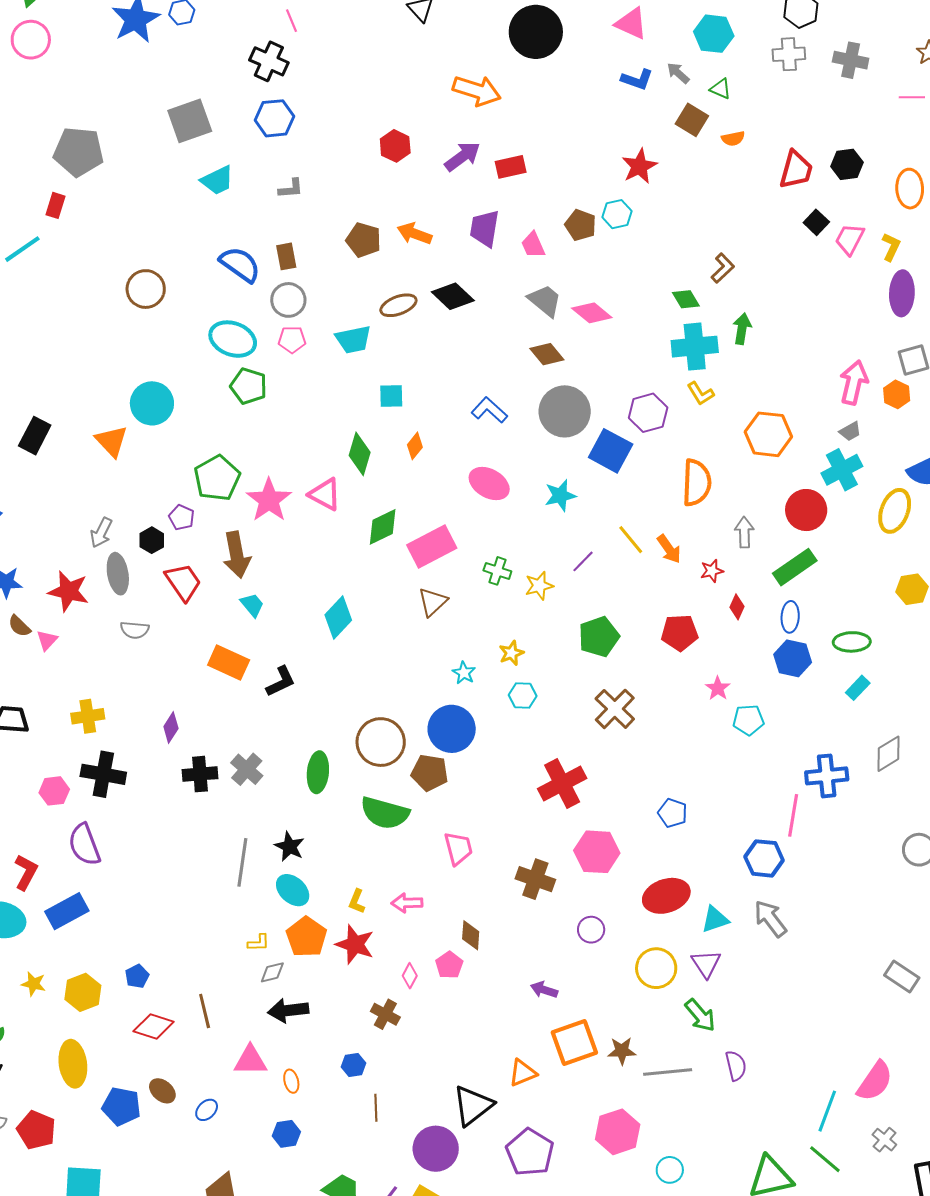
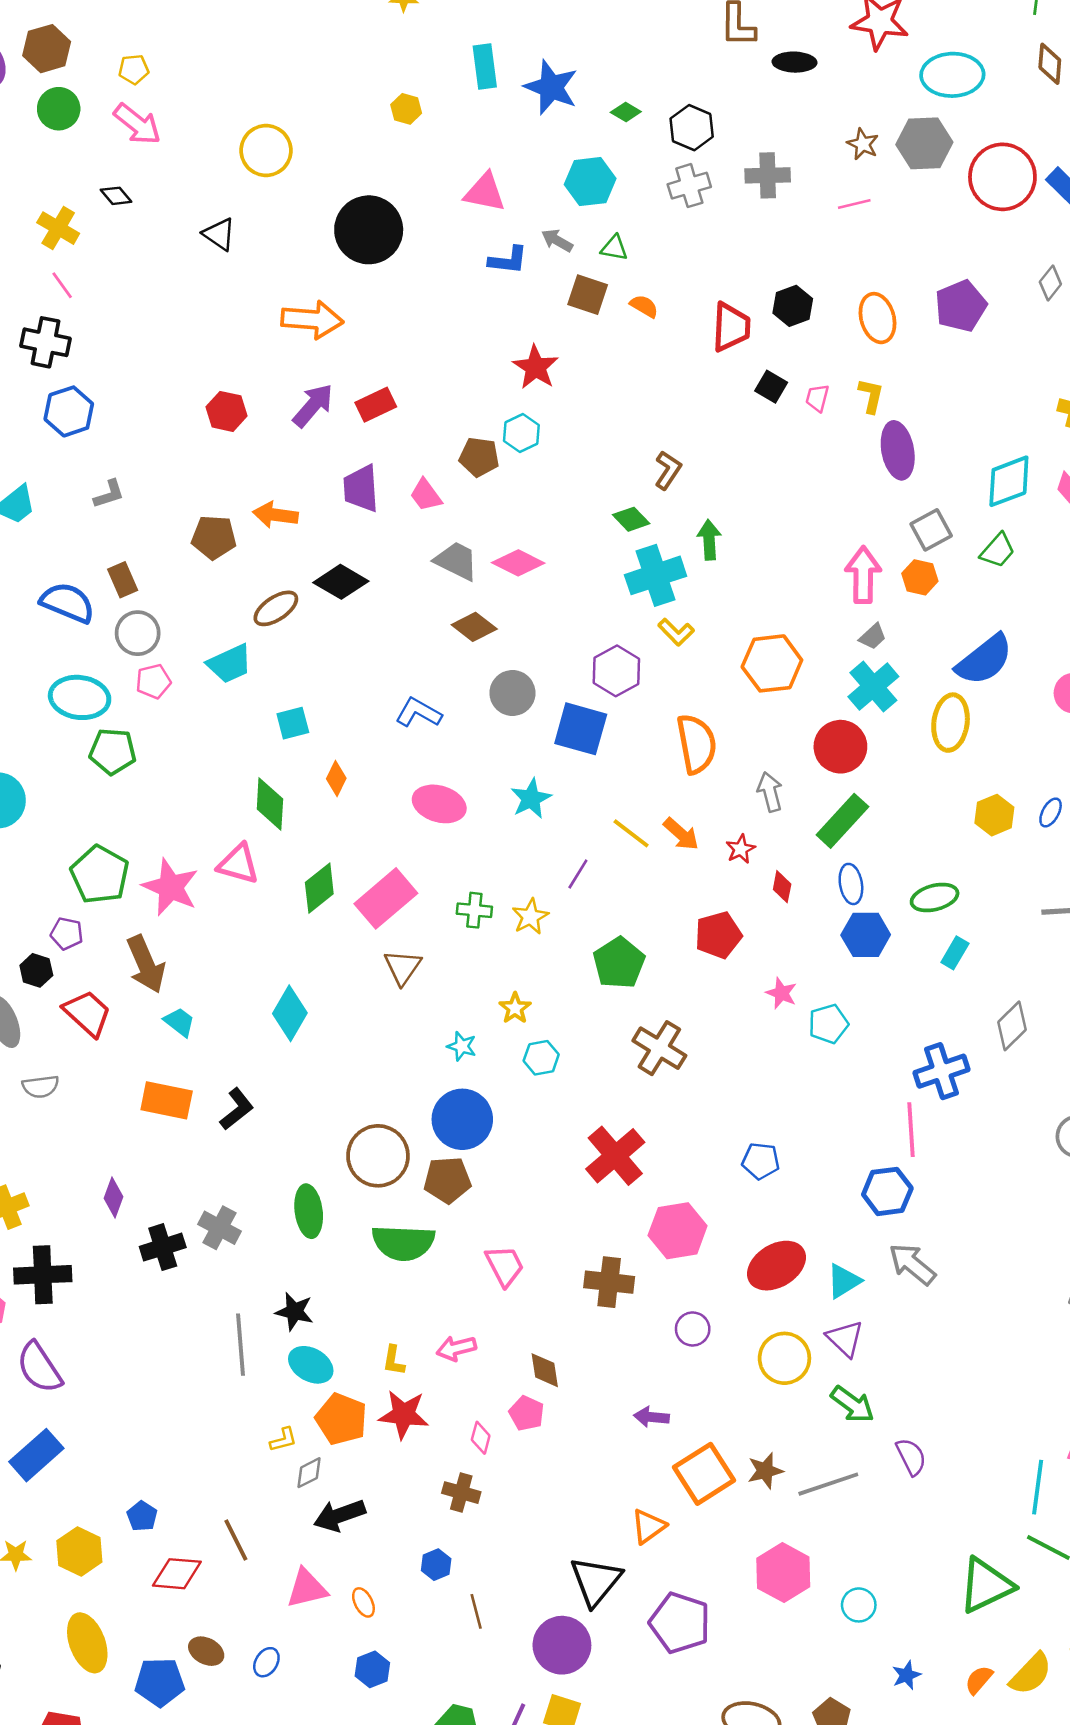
orange semicircle: (733, 139) -> (644, 306), turned -125
pink trapezoid: (850, 239) -> (817, 398), size x0.7
gray circle: (565, 411) -> (512, 693), size x0.7

